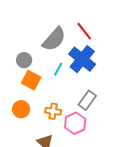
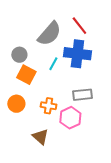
blue cross: (82, 59) -> (77, 54), turned -32
gray rectangle: (87, 100) -> (82, 95), turned 48

